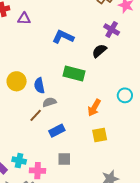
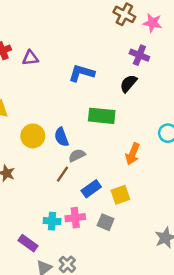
yellow square: (100, 135) -> (120, 195), moved
gray square: (64, 159) -> (106, 222), turned 32
cyan cross: (19, 161) -> (52, 221), moved
pink cross: (38, 171) -> (75, 218), moved

